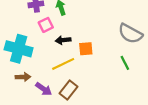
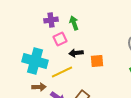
yellow line: (63, 64) -> (62, 72), moved

